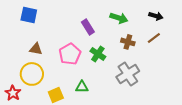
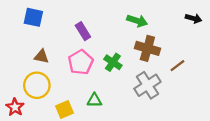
black arrow: (156, 16) -> (194, 18), moved
purple rectangle: (88, 27) -> (83, 31), moved
brown line: (154, 38) -> (177, 66), moved
brown cross: (128, 42) -> (147, 48), size x1.5

